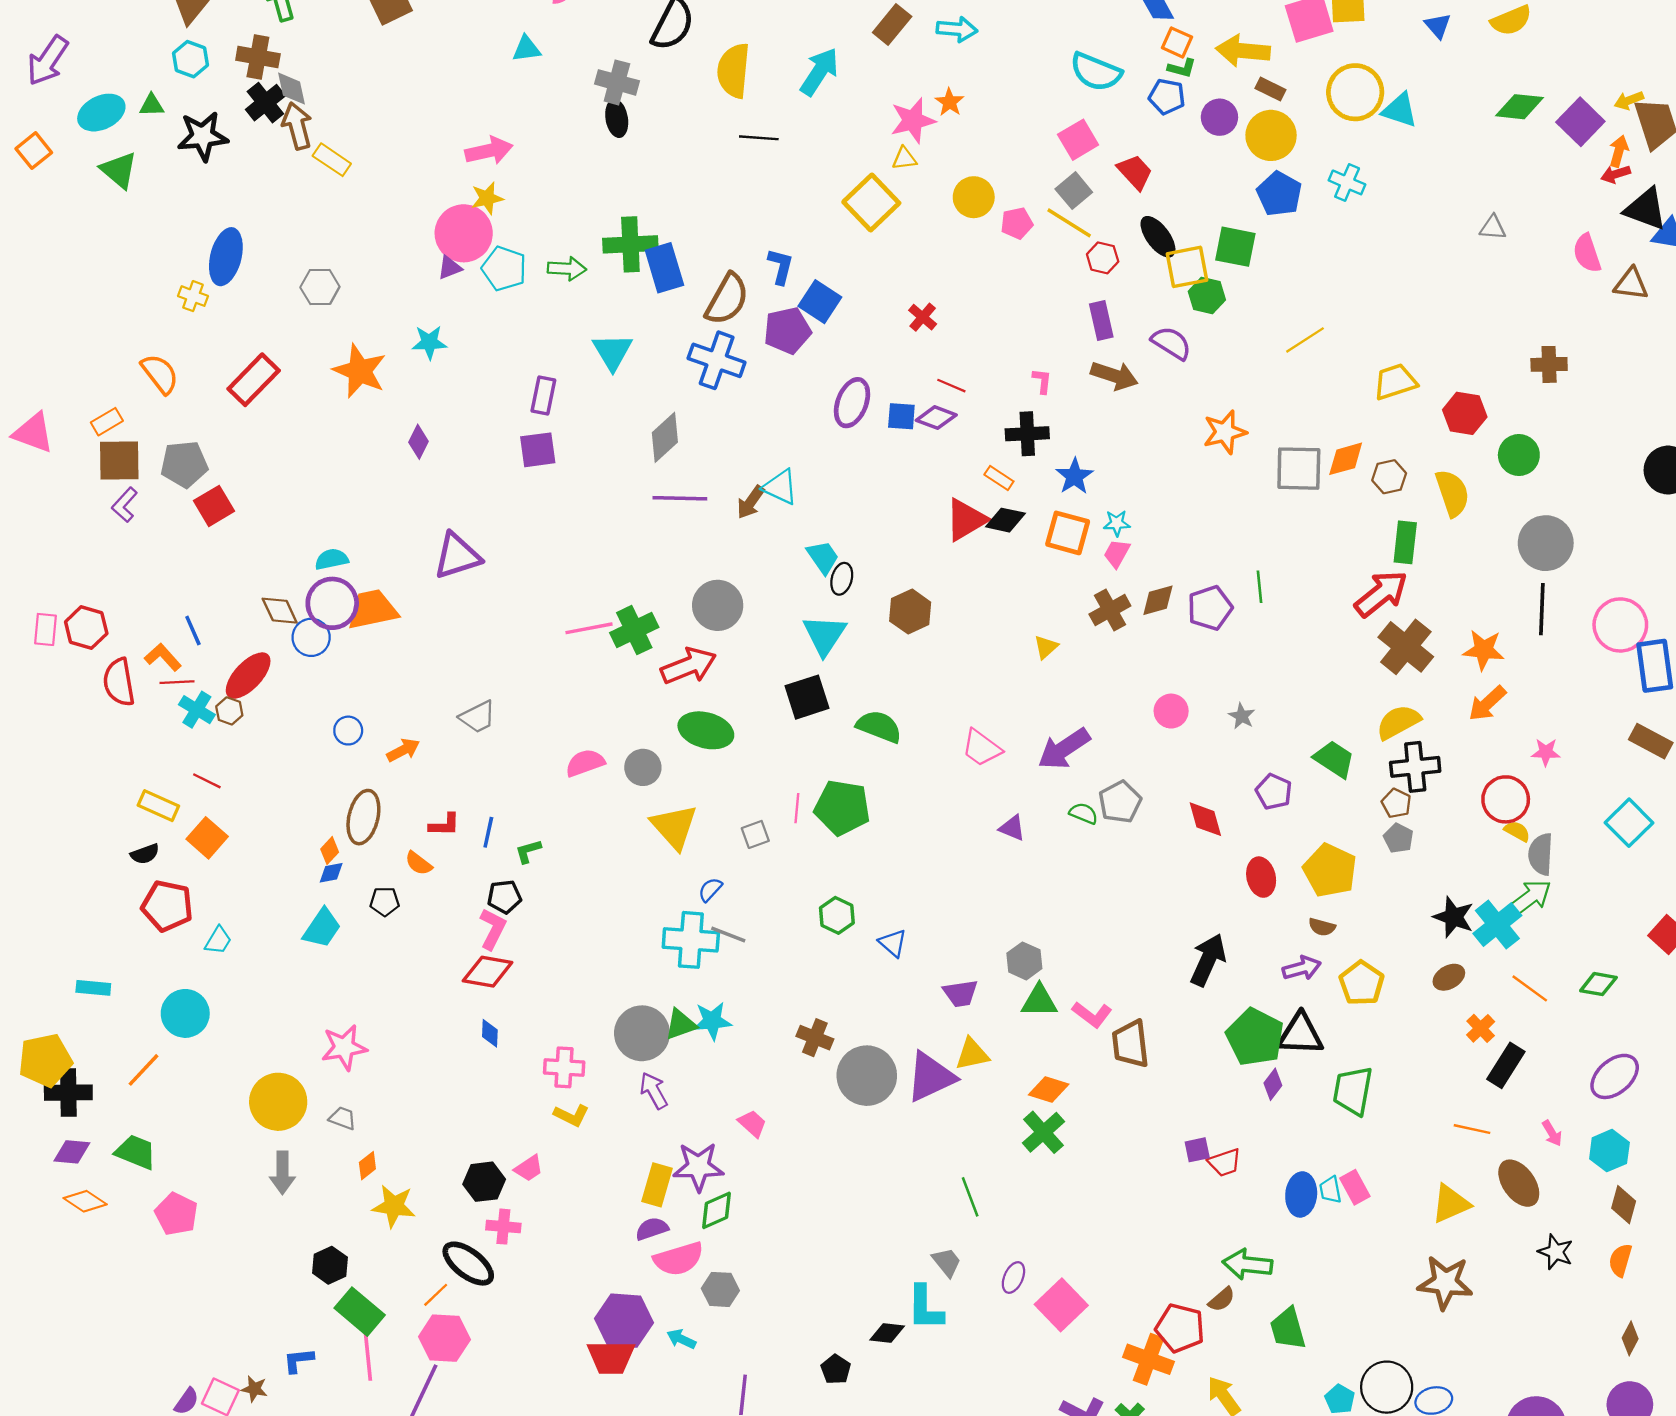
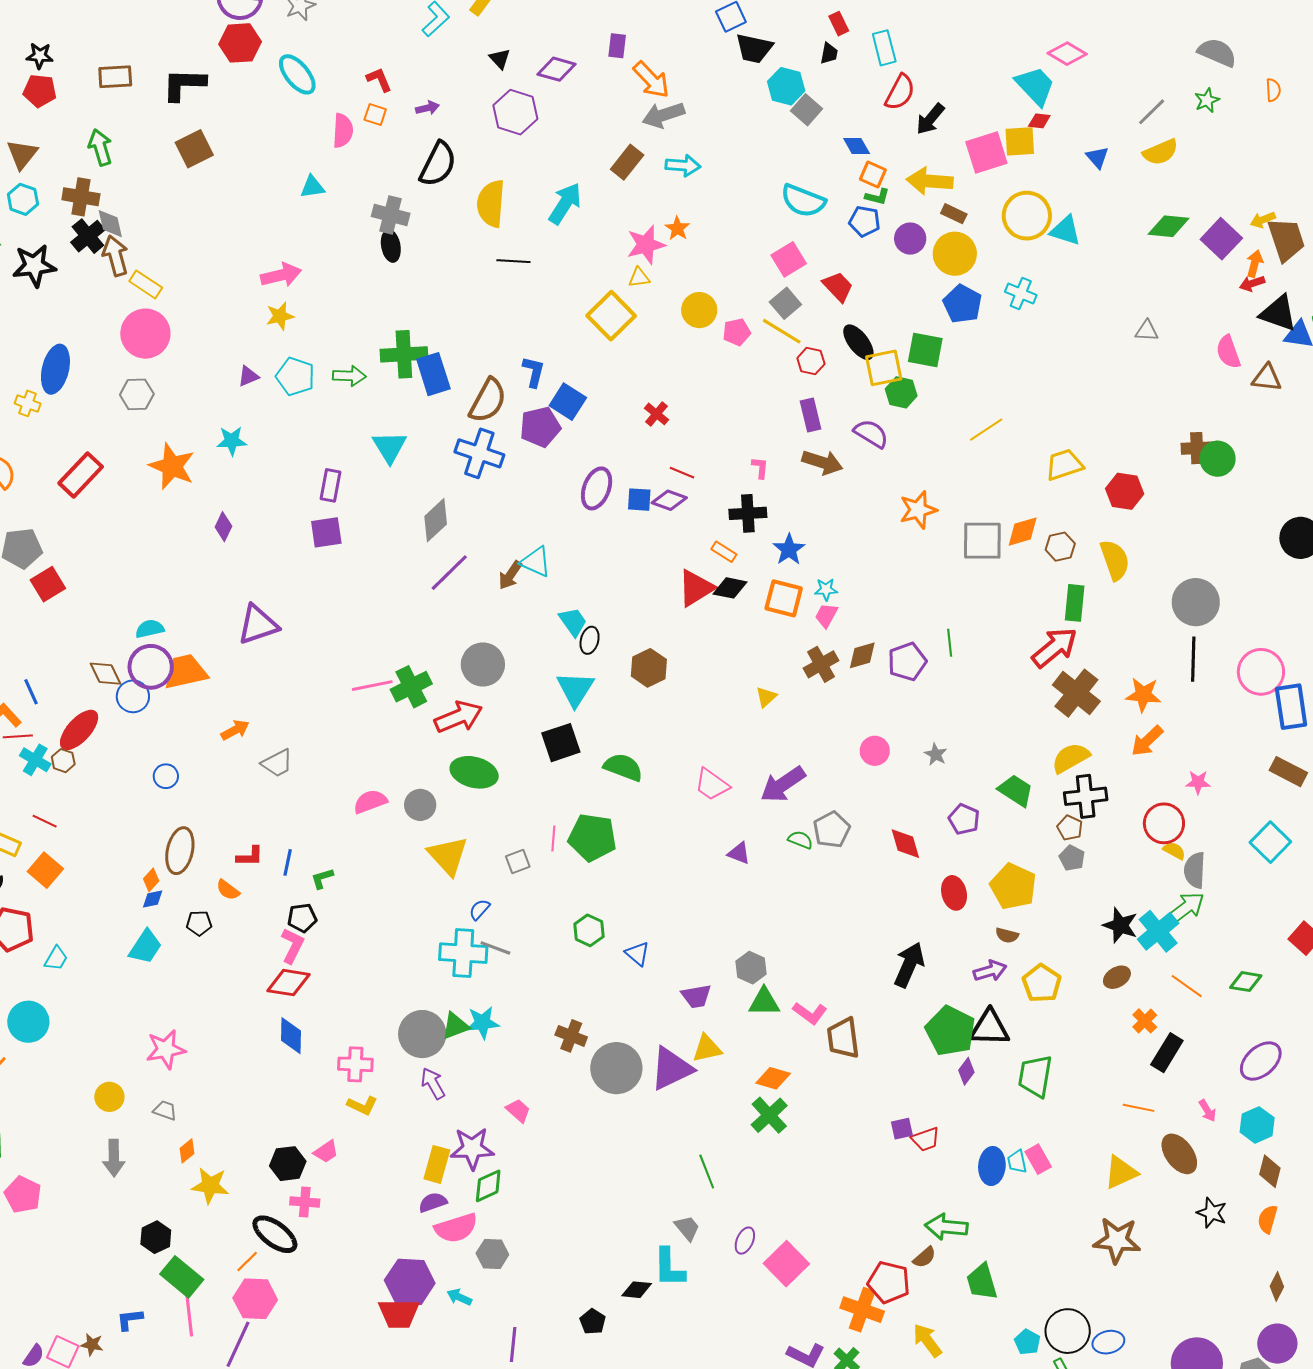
pink circle: (464, 233) -> (145, 334), moved
green circle: (1519, 455) -> (1218, 459), moved
purple line: (680, 498) -> (449, 573), turned -45
orange arrow: (403, 750) -> (235, 730), moved
blue diamond: (490, 1033) -> (291, 1036), size x1.5
yellow circle: (278, 1102) -> (109, 1097), size x0.6

